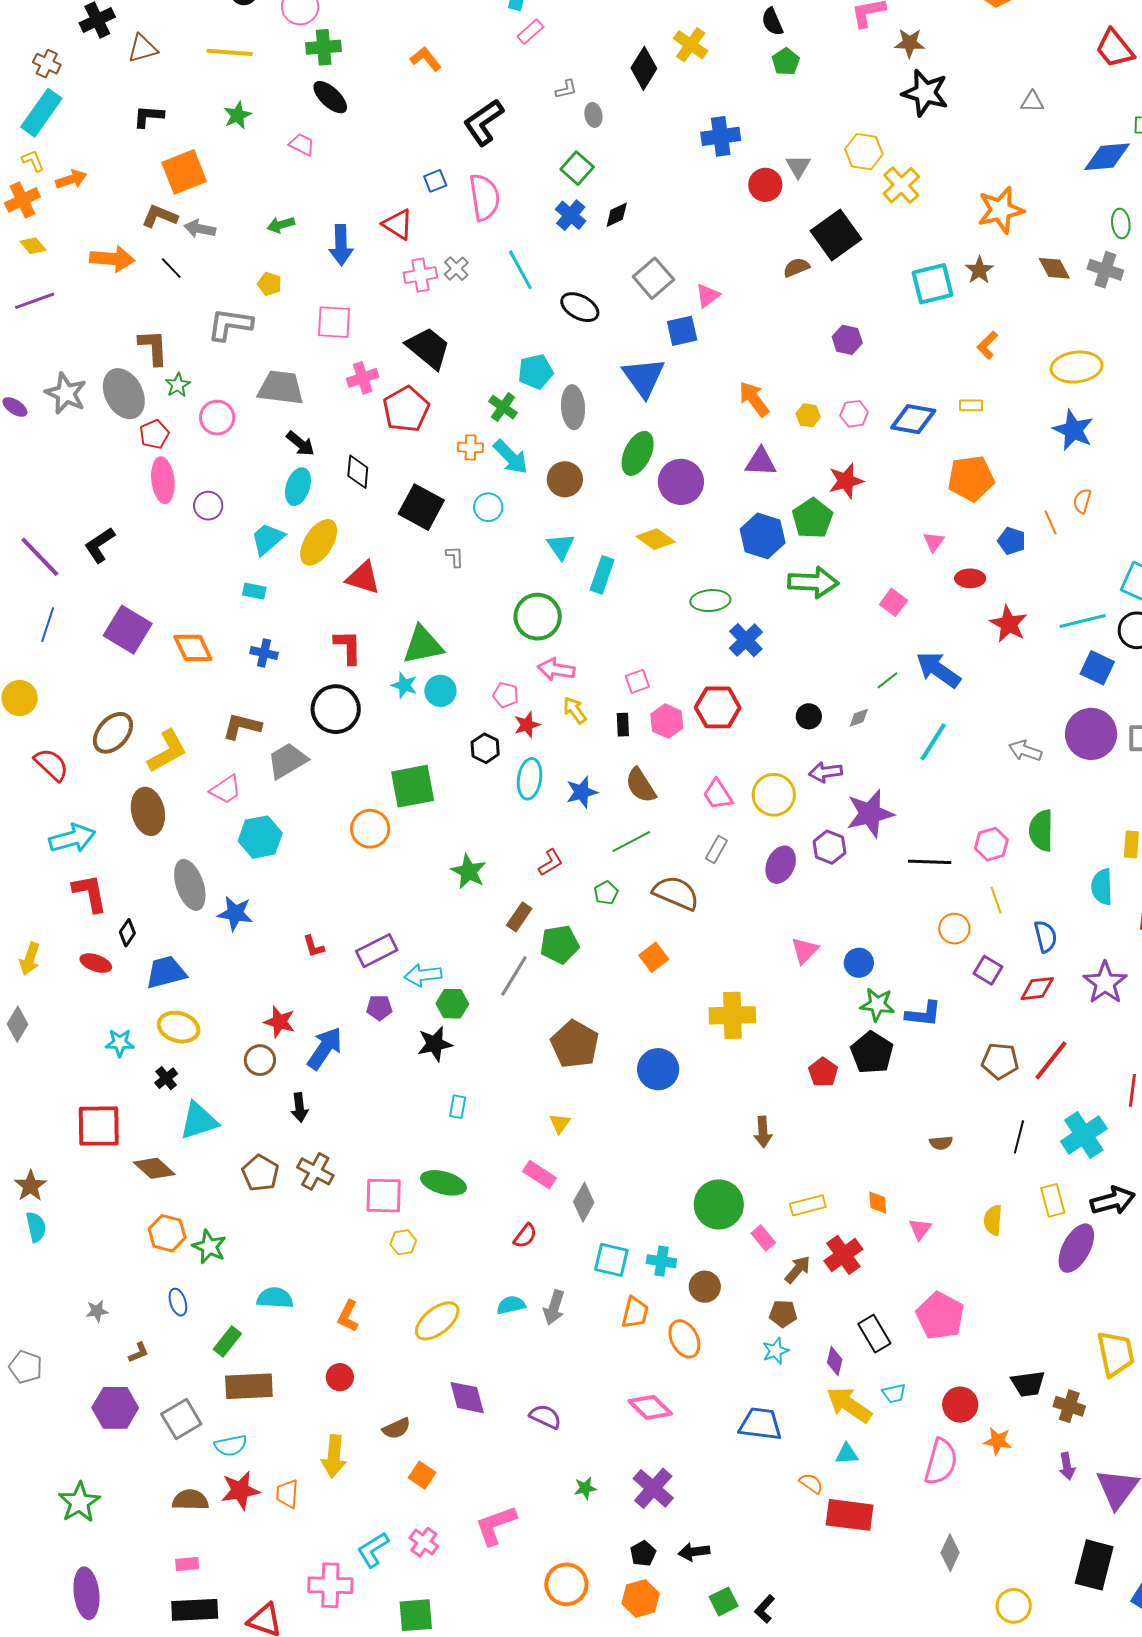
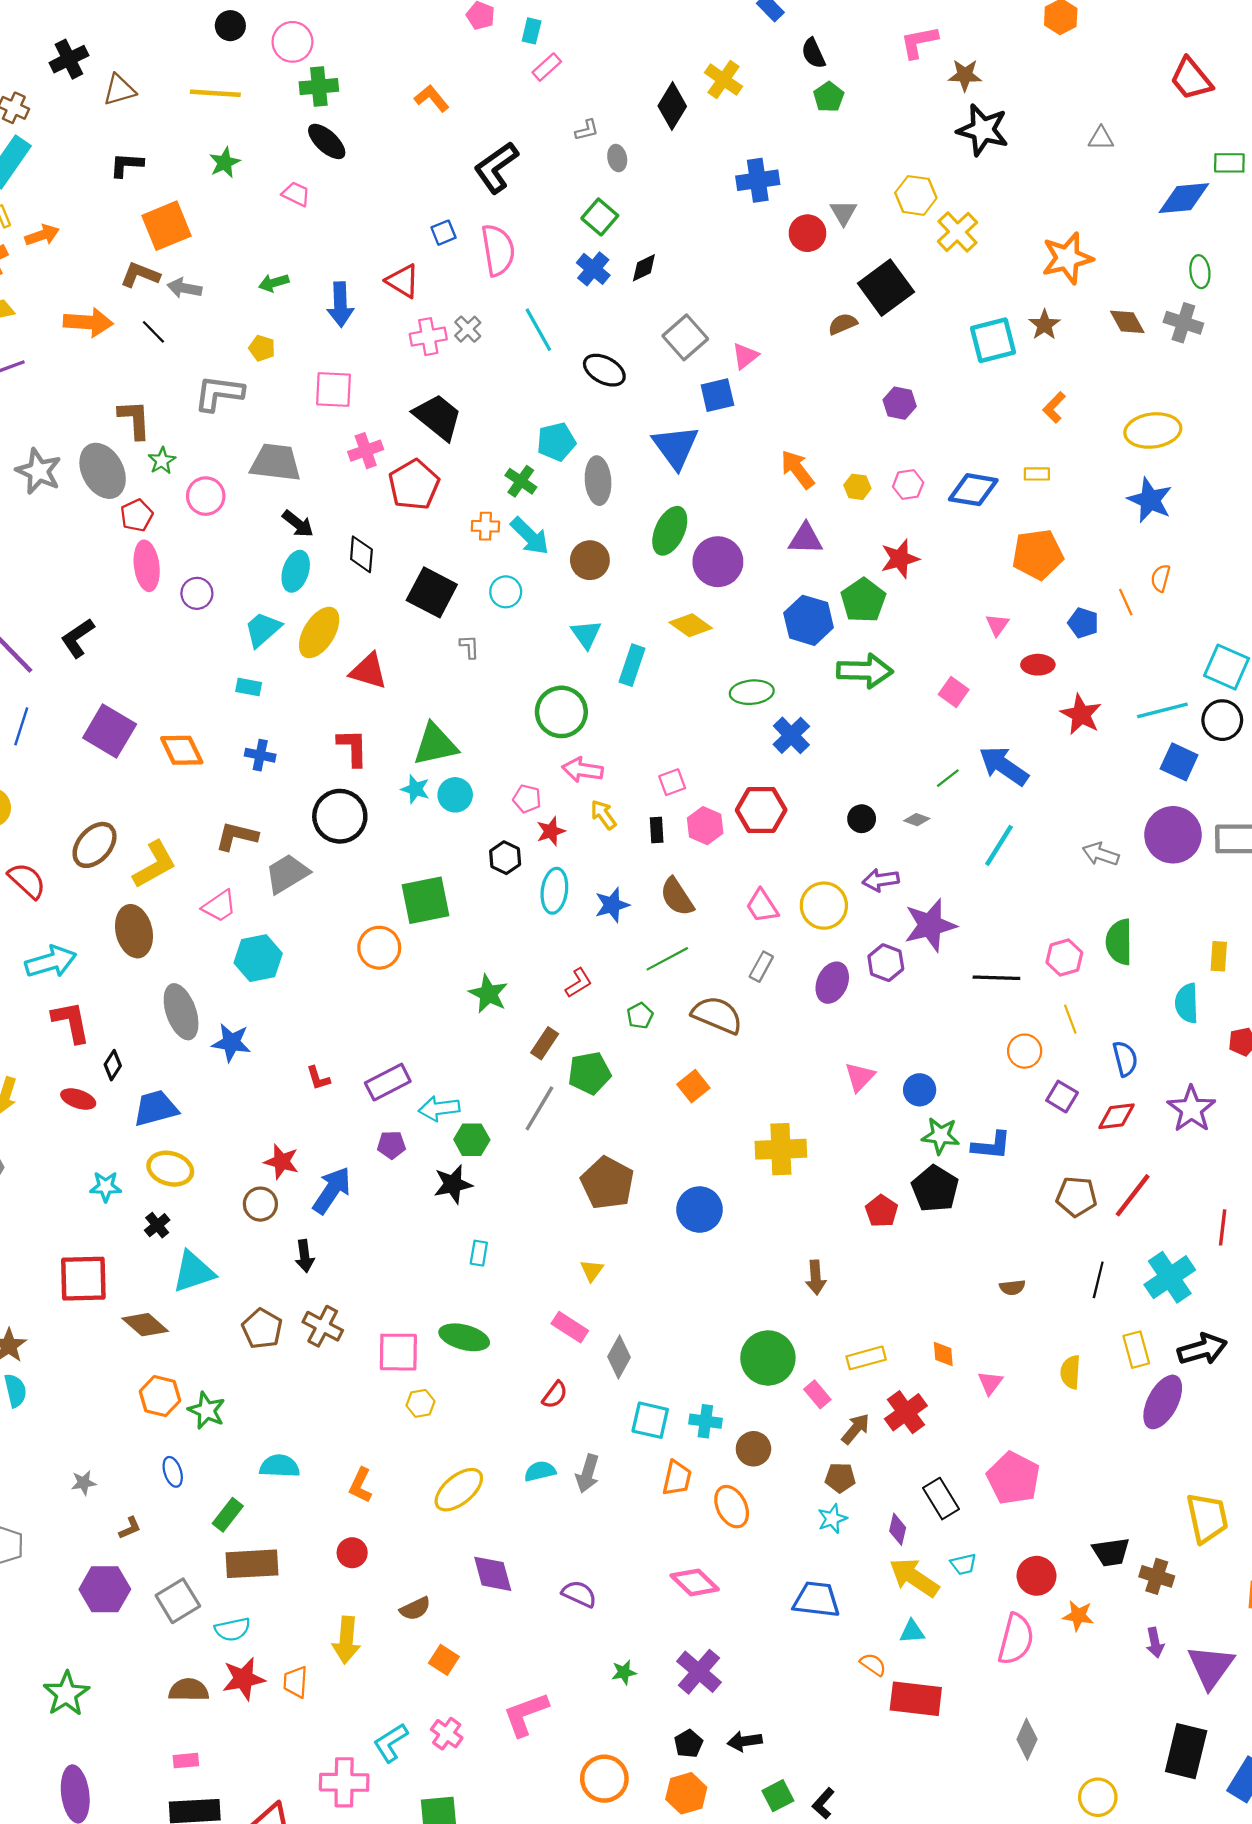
gray diamond: (859, 718) -> (917, 820), turned 40

